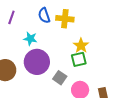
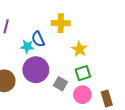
blue semicircle: (44, 15) -> (38, 39), moved
green square: (79, 59) -> (83, 73), moved

